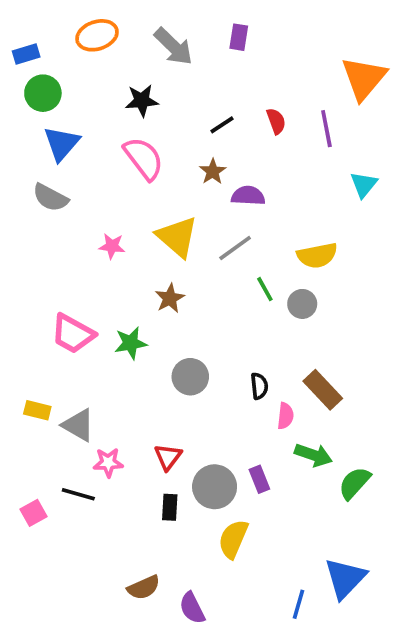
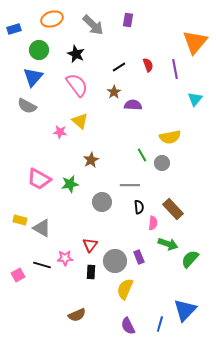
green circle: (43, 93) -> (39, 50), moved
black star: (142, 101) -> (76, 54), turned 30
yellow triangle: (177, 237) -> (80, 121), moved, size x0.7
gray line: (235, 248) -> (130, 185), moved, turned 36
pink star: (108, 463) -> (65, 258), moved
purple semicircle: (192, 608) -> (128, 326), moved

